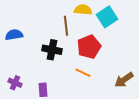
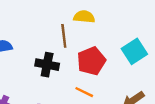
cyan square: (107, 17) -> (134, 51), moved

